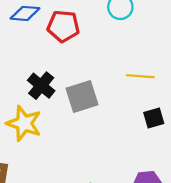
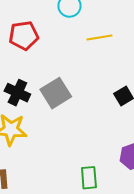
yellow line: (140, 76) -> (99, 37), moved

